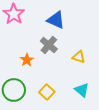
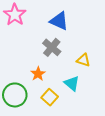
orange star: (27, 60) -> (38, 74), moved
cyan triangle: (82, 90) -> (72, 83), moved

